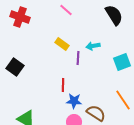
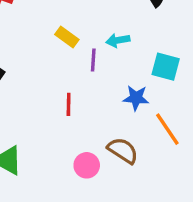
cyan square: (122, 62) -> (166, 67), turned 36
blue star: (74, 101) -> (136, 98), moved

